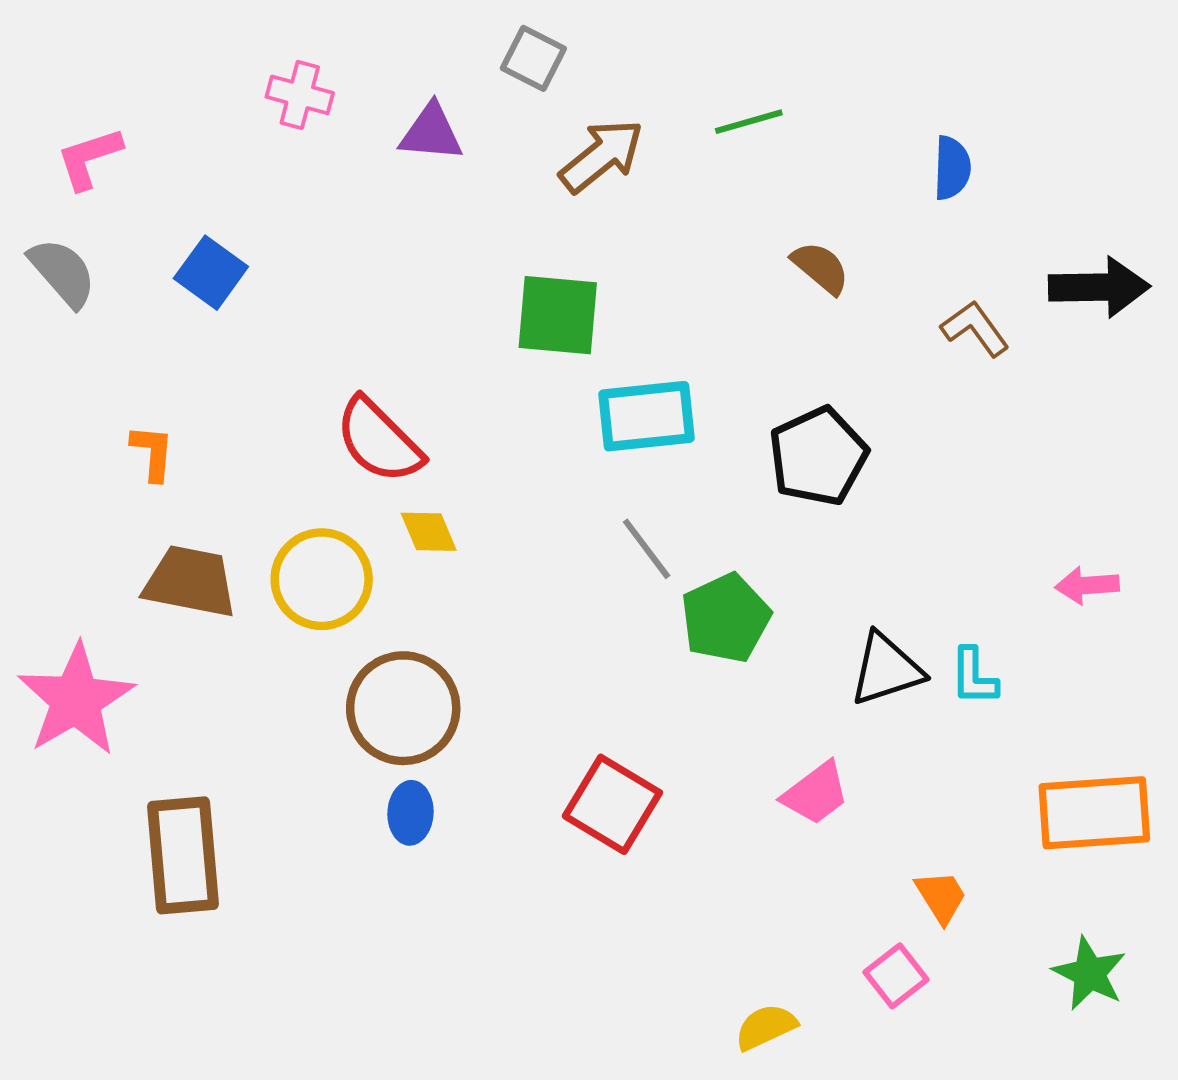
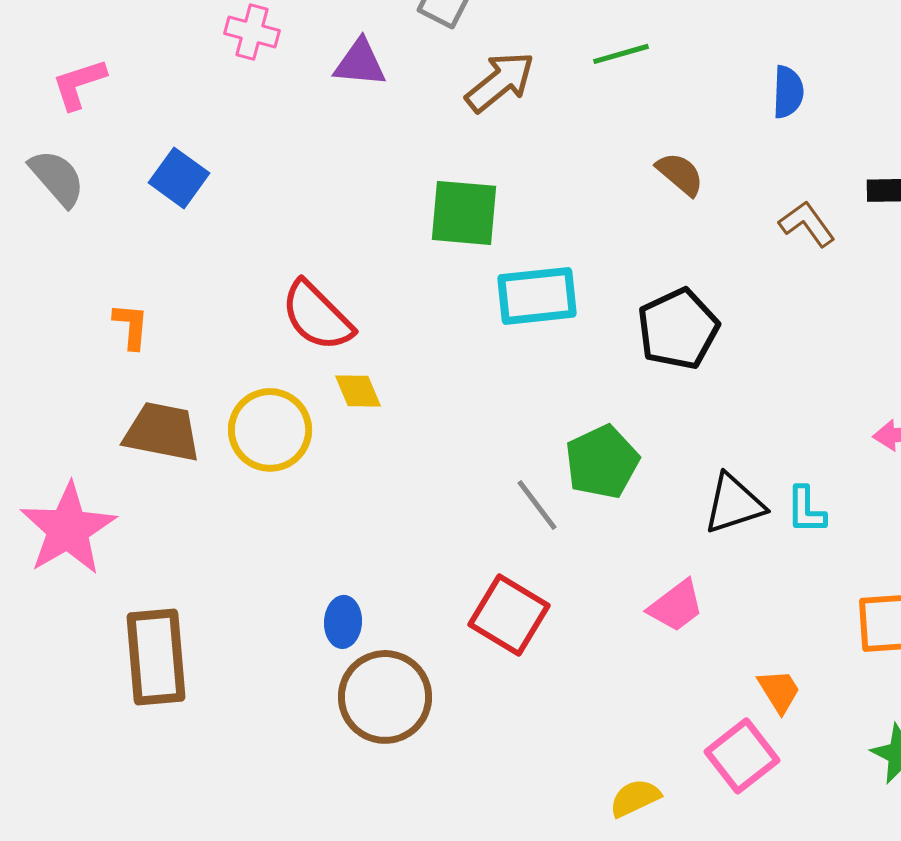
gray line: (647, 549) -> (537, 505), moved
brown circle: (403, 708) -> (385, 697), moved
pink square: (896, 976) -> (742, 756), size x1.4

